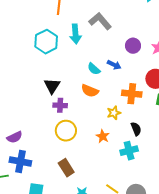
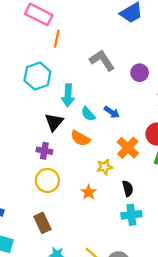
cyan arrow: (75, 34) -> (68, 95), moved
purple circle: (133, 46) -> (140, 73), moved
black triangle: (52, 86) -> (54, 122), moved
orange cross: (132, 94) -> (128, 148), turned 30
cyan cross: (129, 151) -> (131, 215), moved

